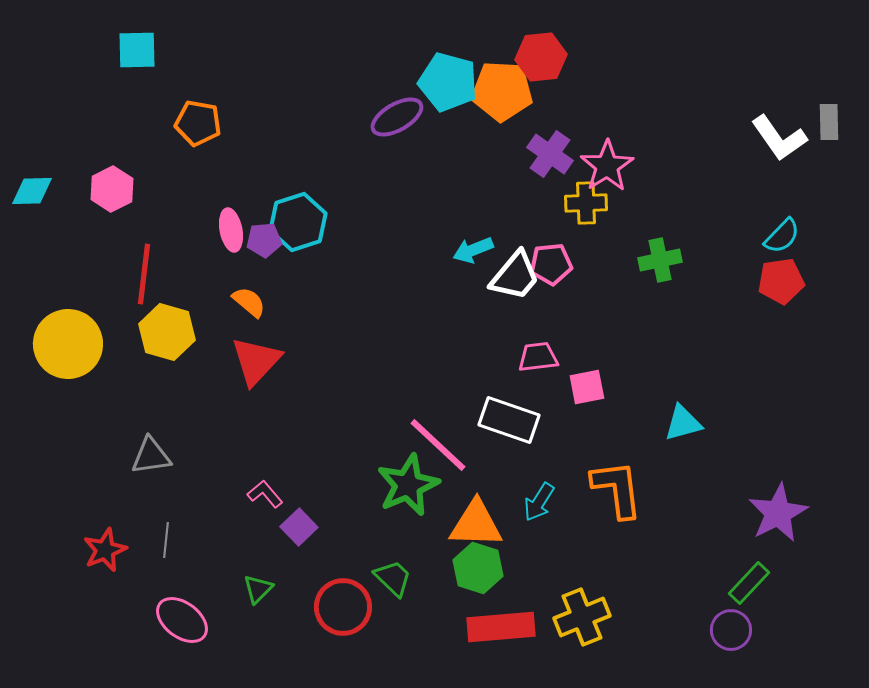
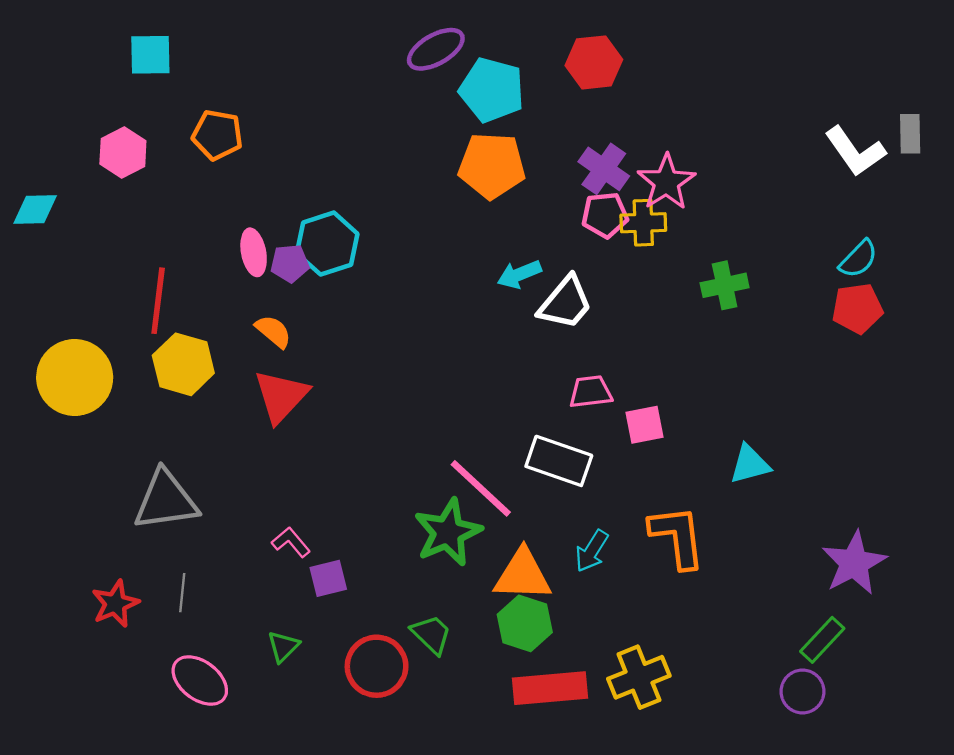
orange pentagon: (502, 91) -> (492, 166), moved
purple ellipse: (397, 117) -> (436, 49), moved
pink hexagon: (112, 189) -> (123, 152), moved
pink pentagon: (551, 264) -> (605, 215), moved
gray triangle: (151, 456) -> (166, 500), size x1.5
purple square: (299, 527) -> (328, 578), turned 30

